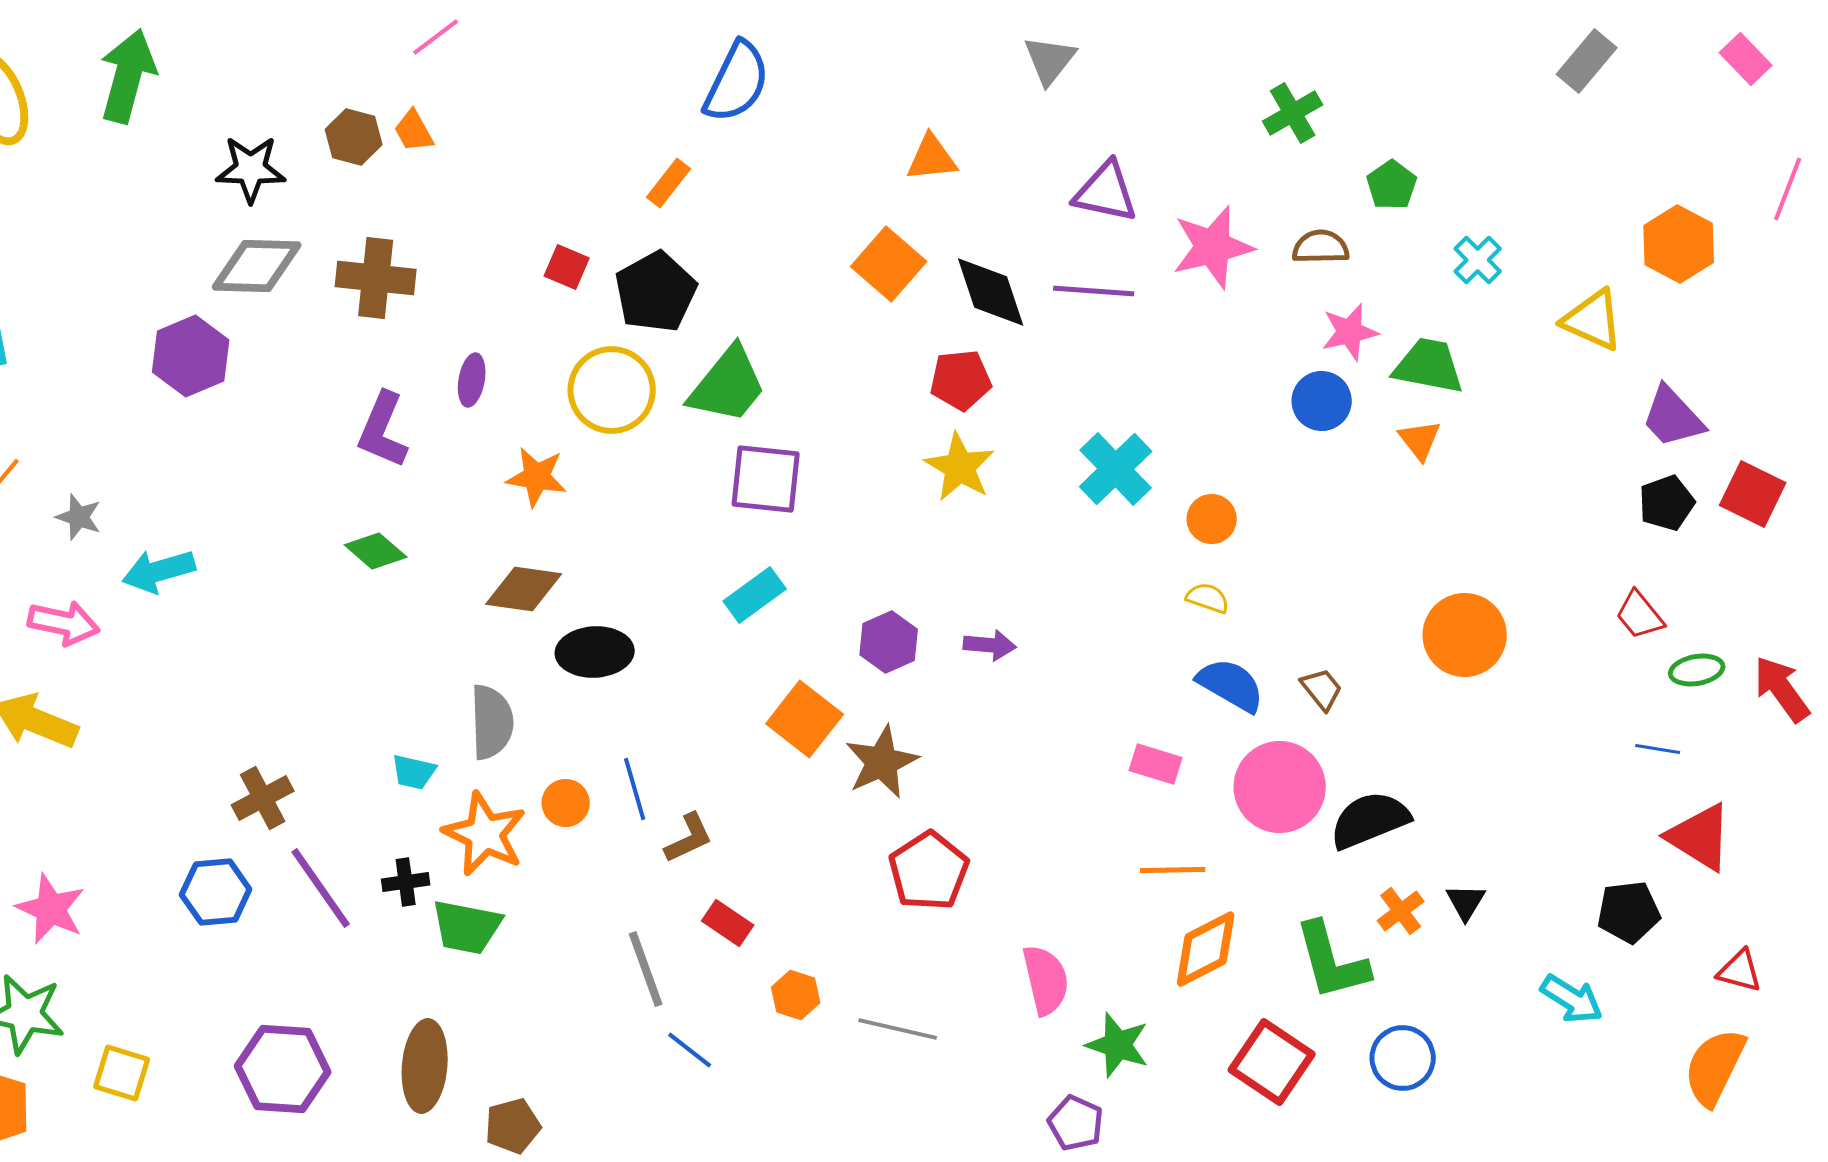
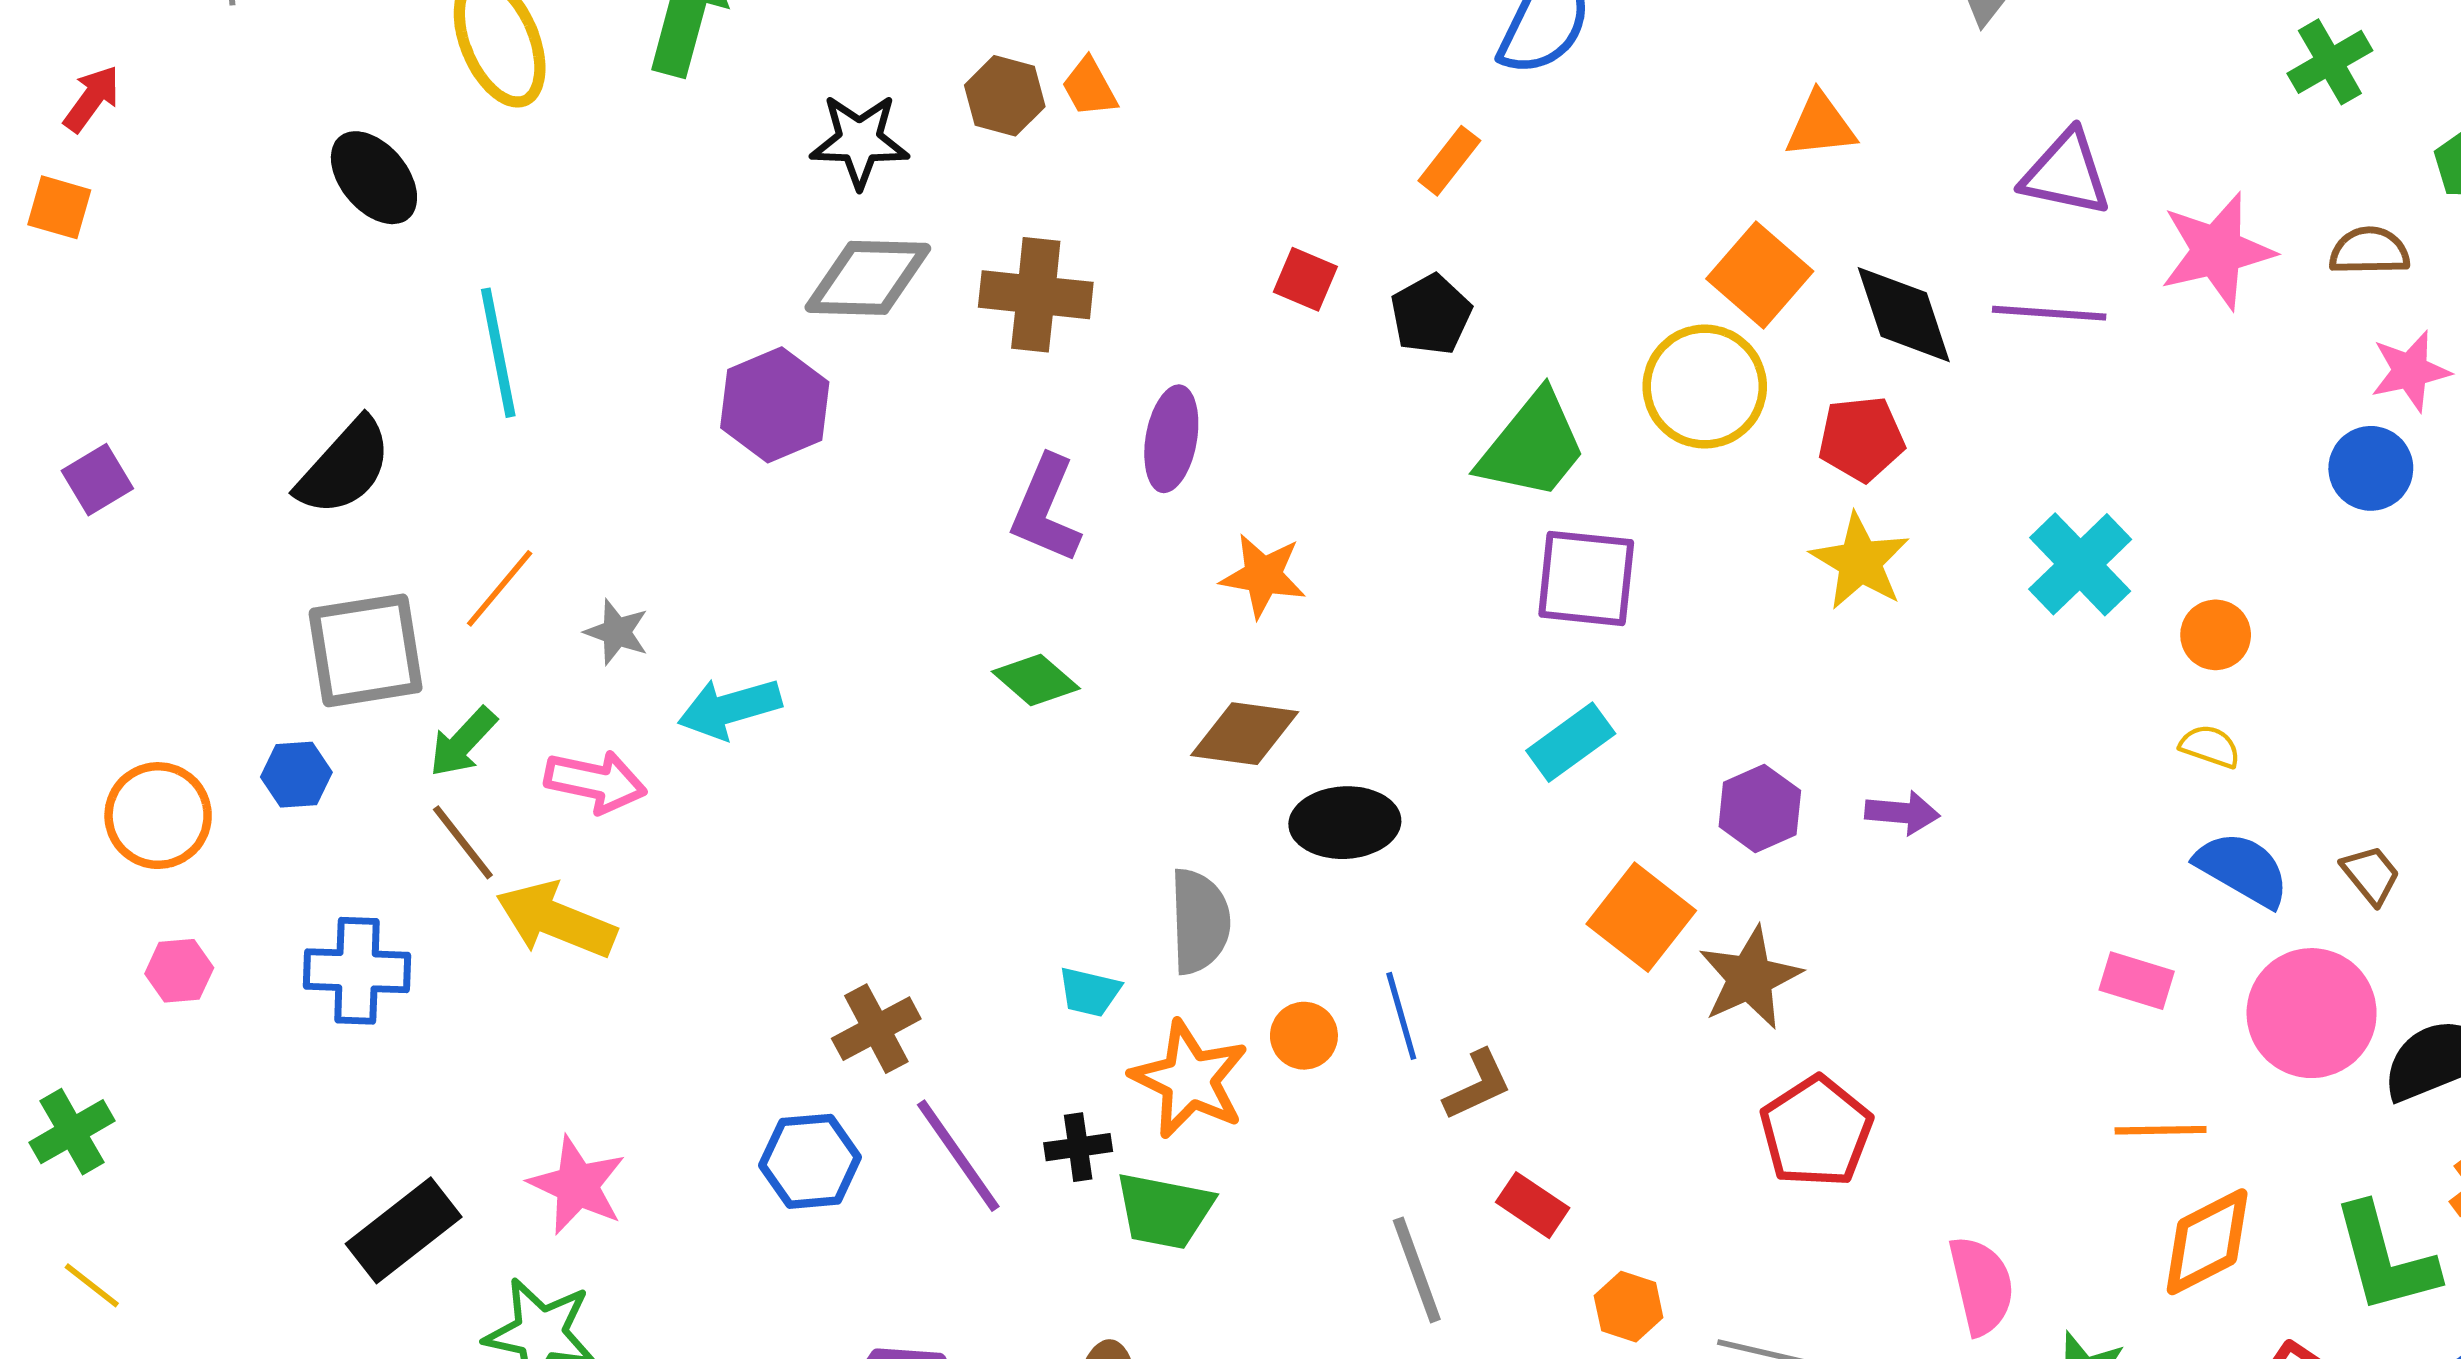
black pentagon: (656, 292) -> (1431, 315), size x0.7
purple ellipse: (472, 380) -> (1171, 439), size x1.4
yellow circle: (612, 390) -> (1705, 387), moved

